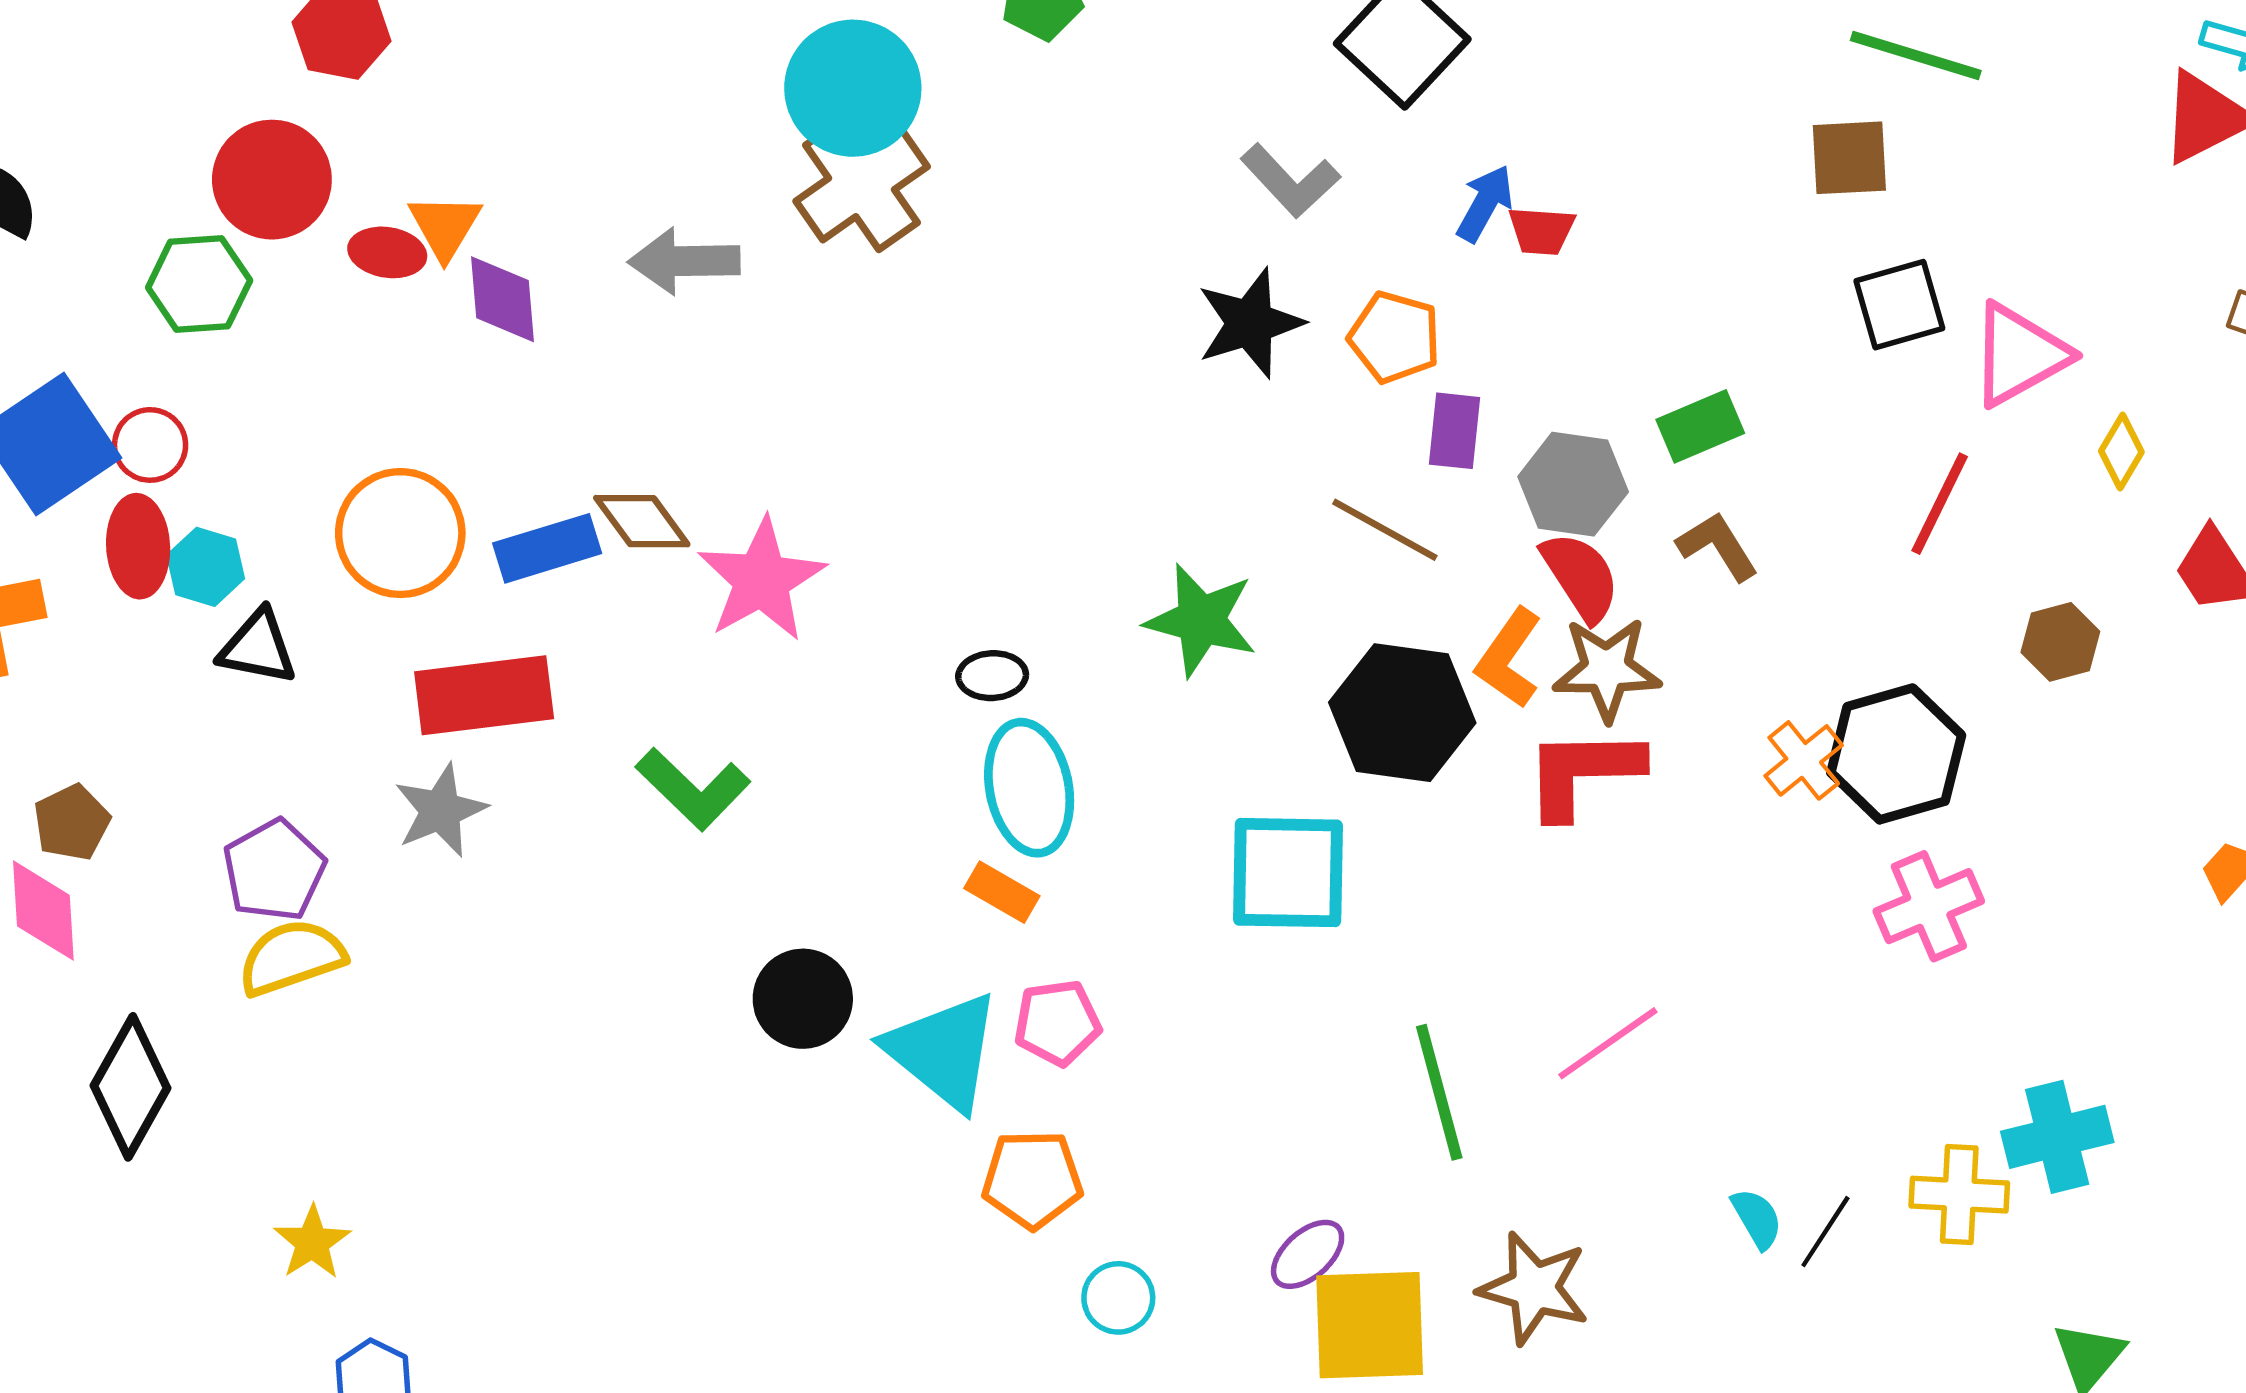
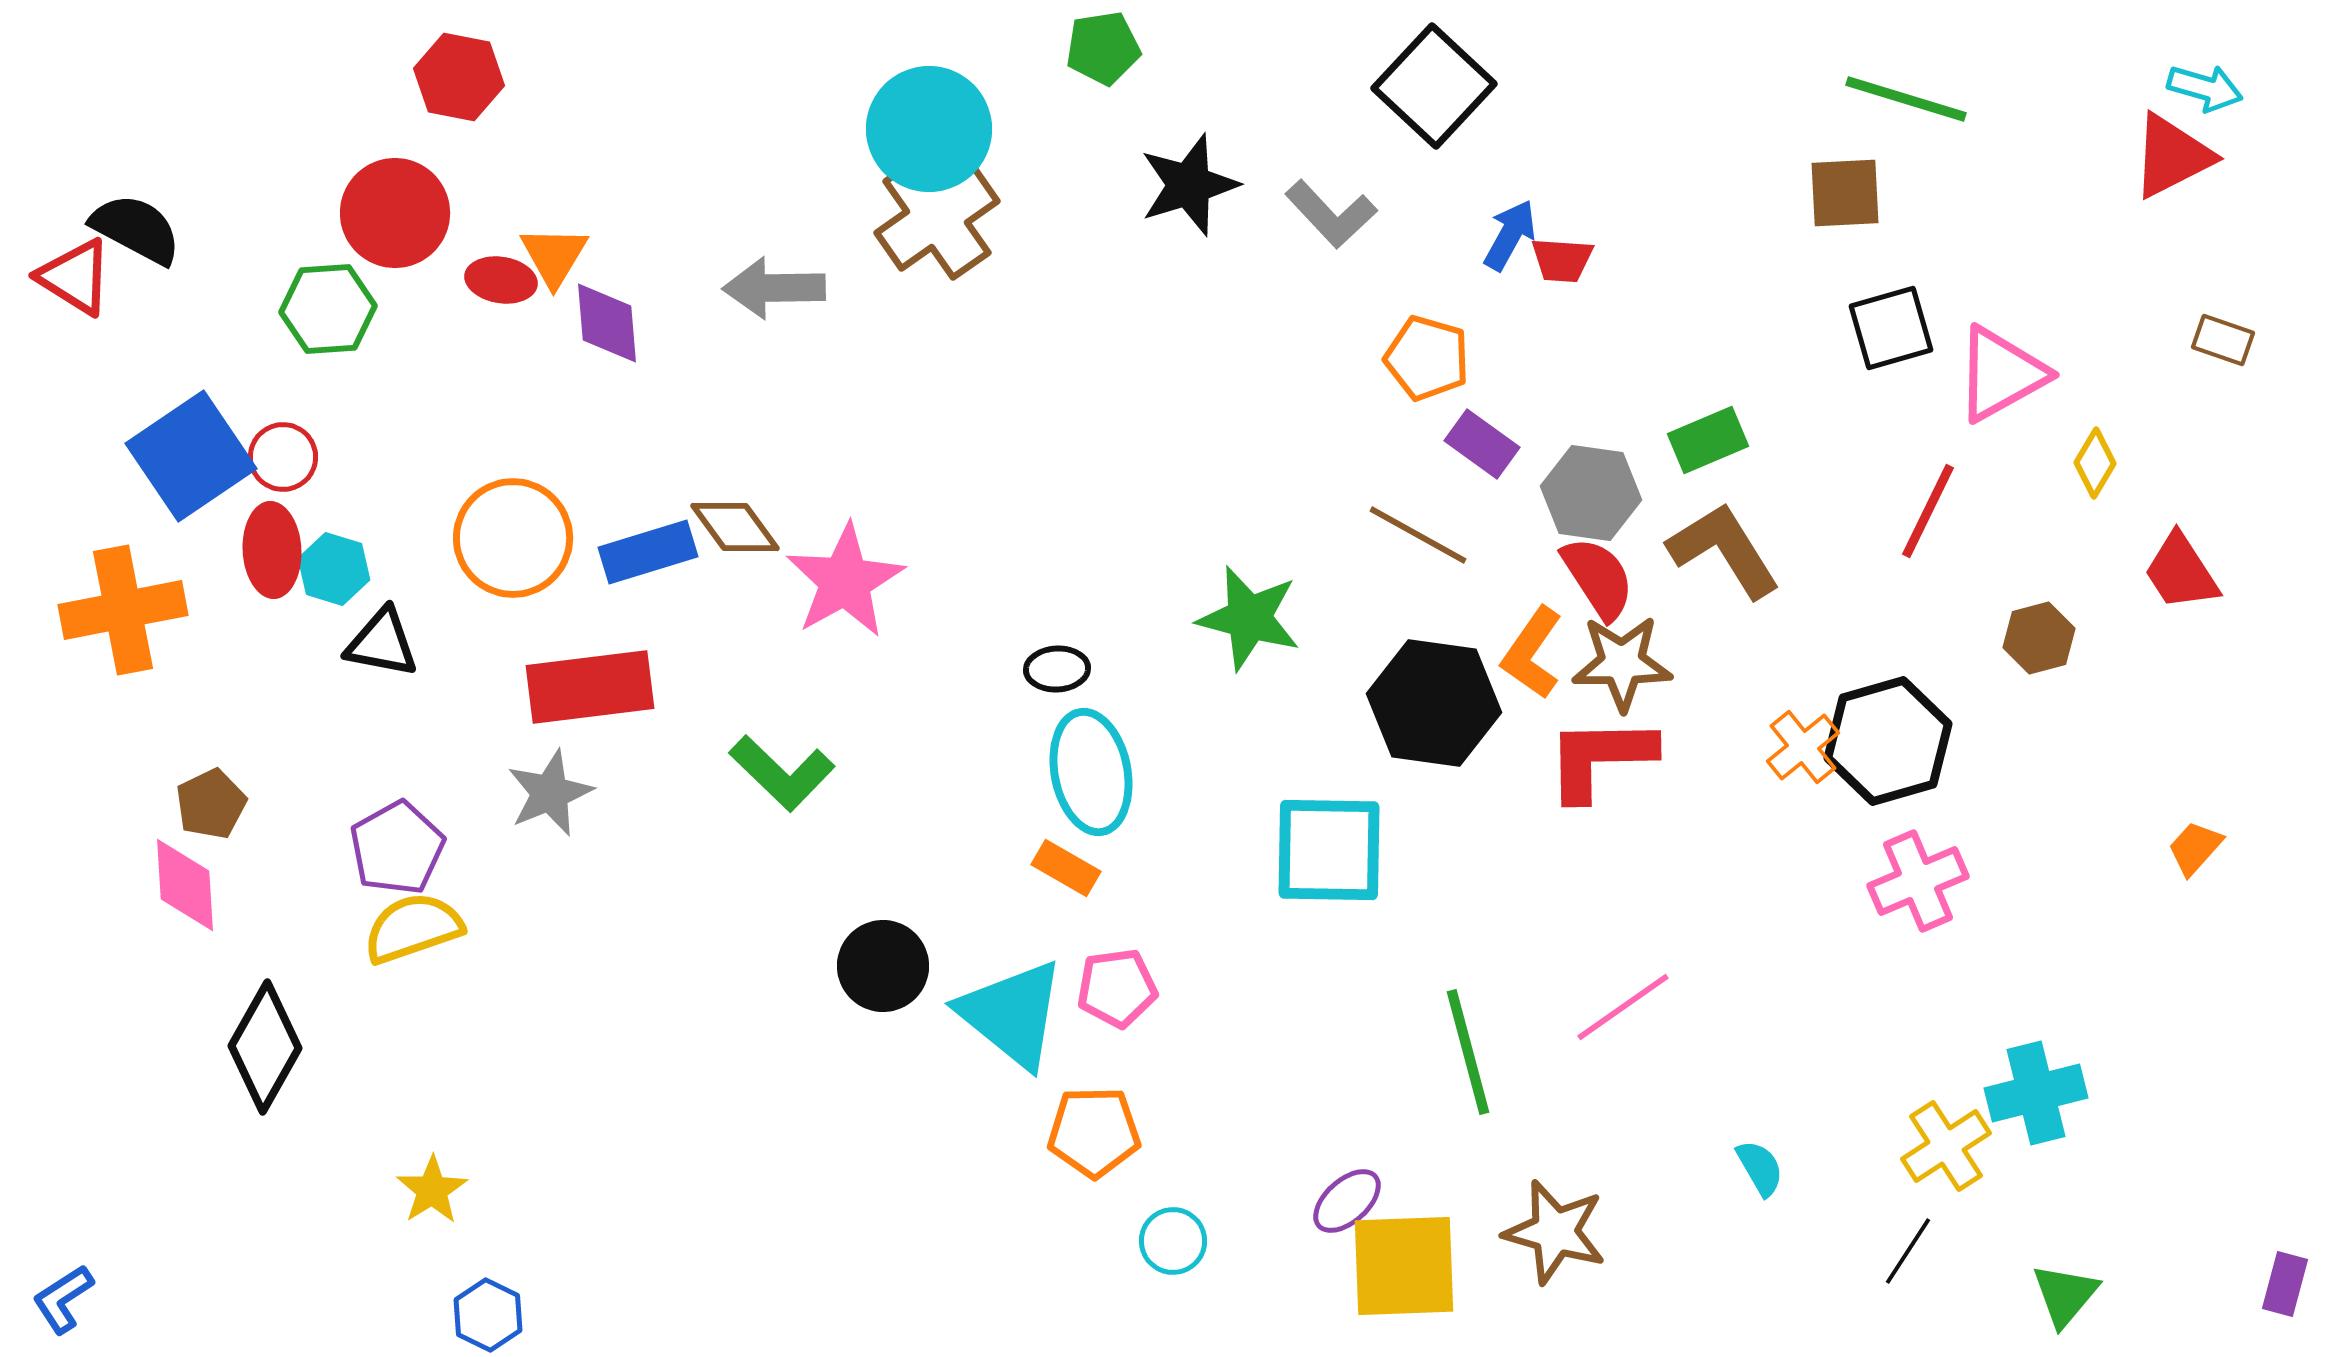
black star: (1250, 323) -> (1189, 185), moved
purple rectangle: (1454, 431) -> (1482, 444), turned -60
brown L-shape: (1718, 546) -> (1724, 550), size x1.5
yellow cross: (1959, 1195) -> (1946, 1146), turned -36
black line: (1825, 1232) -> (1908, 1251), moved

